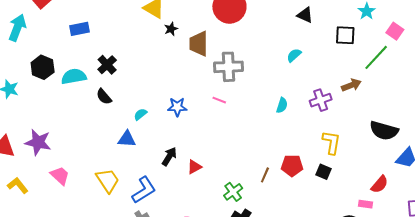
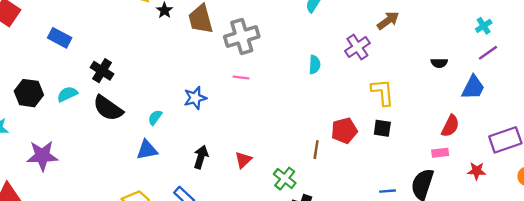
blue rectangle: (80, 29) -> (60, 38), turned 54
cyan semicircle: (74, 76) -> (67, 94), size x0.7
black semicircle: (104, 97) -> (108, 108), size x1.5
black semicircle: (384, 131) -> (439, 63), size x0.5
purple star: (38, 142) -> (42, 156), moved
red triangle: (194, 167) -> (243, 160), moved

